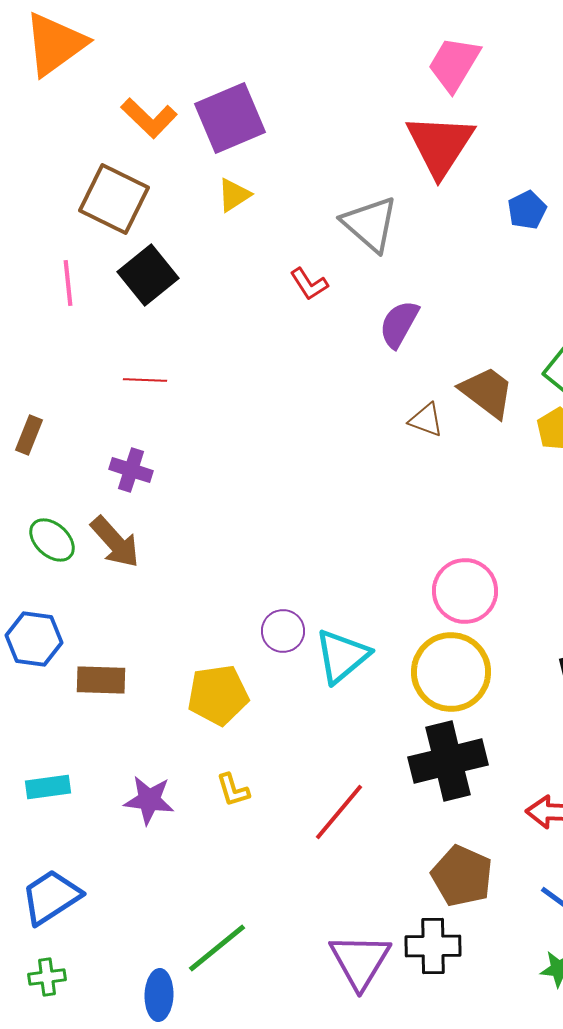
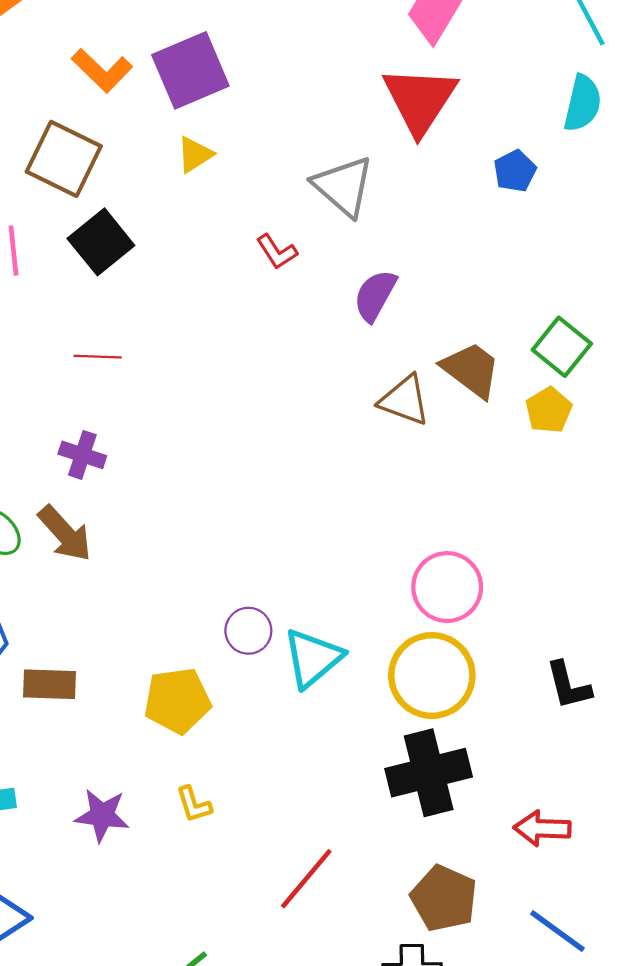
brown triangle: (426, 420) -> (405, 400), size x1.4
red line: (339, 812) -> (306, 879), moved

